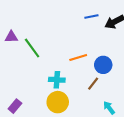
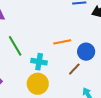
green line: (32, 48) -> (15, 46), moved

